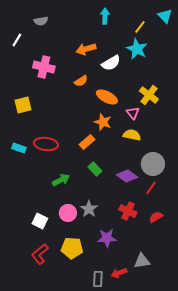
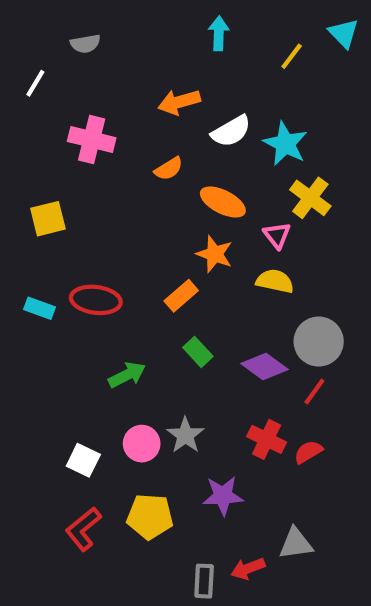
cyan star: (137, 49) -> (285, 144), moved
red semicircle: (156, 217) -> (308, 452), moved

